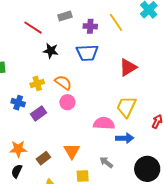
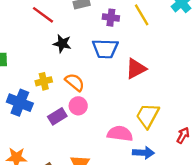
red triangle: (128, 67) -> (136, 69), moved
blue cross: (18, 103) -> (20, 103), size x1.5
purple rectangle: (38, 113) -> (57, 116), moved

